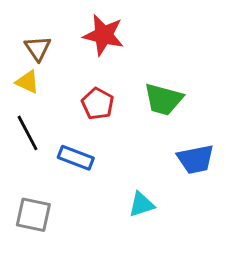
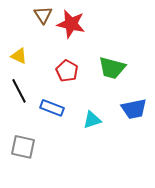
brown triangle: (38, 48) -> (43, 15), moved
cyan triangle: (141, 205) -> (92, 120), moved

